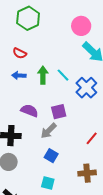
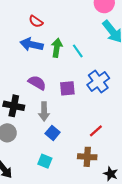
blue arrow: (19, 75) -> (32, 44), size x1.5
blue cross: (86, 88) -> (98, 81), moved
gray arrow: (49, 131) -> (44, 111), moved, turned -54
red line: (92, 138) -> (96, 131), moved

